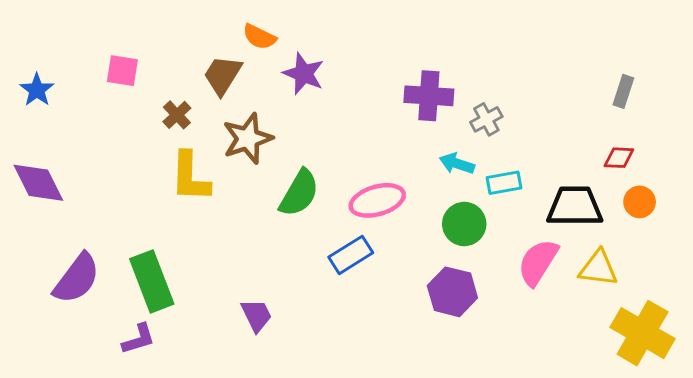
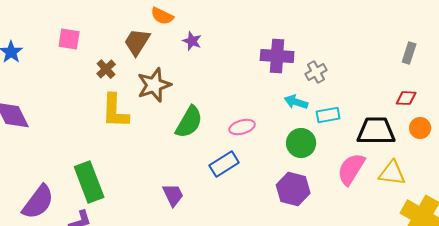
purple star: (304, 74) -> (192, 41), size x0.7
pink ellipse: (377, 200) -> (242, 127), size x0.7
purple semicircle: (77, 279) -> (38, 202), moved
purple trapezoid: (256, 315) -> (173, 195), moved

